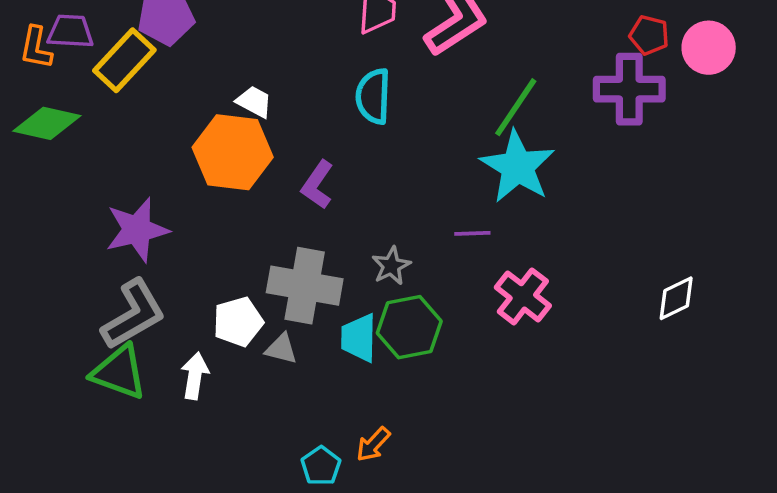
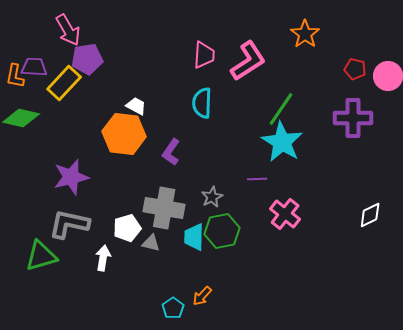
purple cross: (629, 89) -> (353, 118), moved
gray L-shape: (133, 314) -> (69, 224), turned -138
green triangle: (119, 372) -> (41, 256), moved, turned -36

